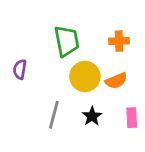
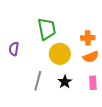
orange cross: (119, 41) -> (88, 38), moved
orange semicircle: (116, 81) -> (91, 57), moved

